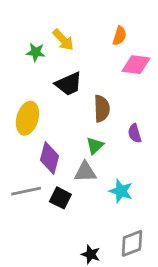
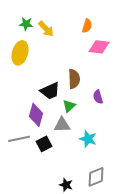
green star: (36, 52) -> (26, 24), moved
black trapezoid: (69, 84) -> (50, 91), moved
yellow ellipse: (27, 118) -> (20, 53), moved
black square: (60, 198) -> (44, 144), turned 35

